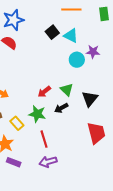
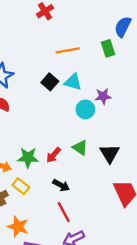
black arrow: (61, 108) -> (61, 185), moved, turned -112
green star: (37, 114) -> (28, 158), moved
yellow rectangle: (17, 123) -> (21, 186), moved

